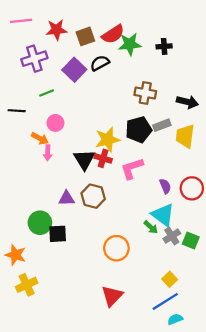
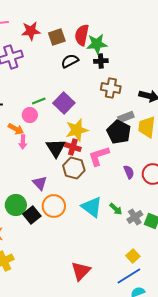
red semicircle: (113, 34) -> (82, 35), turned 135
black cross: (164, 46) -> (101, 61), moved
purple square: (74, 70) -> (64, 103), moved
green line: (47, 93) -> (39, 101), moved
black pentagon: (139, 130) -> (119, 132), moved, turned -30
brown hexagon: (93, 196) -> (74, 168), moved
purple triangle: (67, 198) -> (40, 183), turned 49
cyan triangle: (163, 215) -> (92, 207), moved
black square: (58, 234) -> (32, 215), turned -36
orange circle: (116, 248) -> (54, 206), moved

